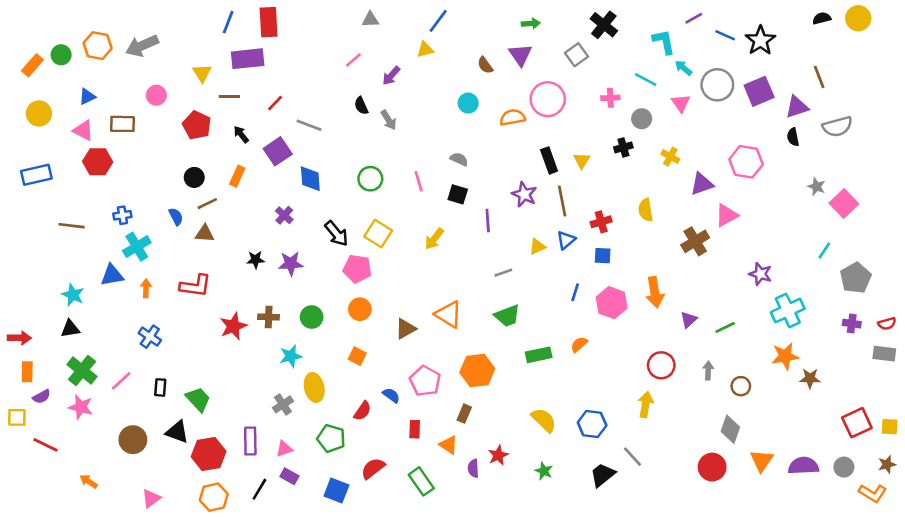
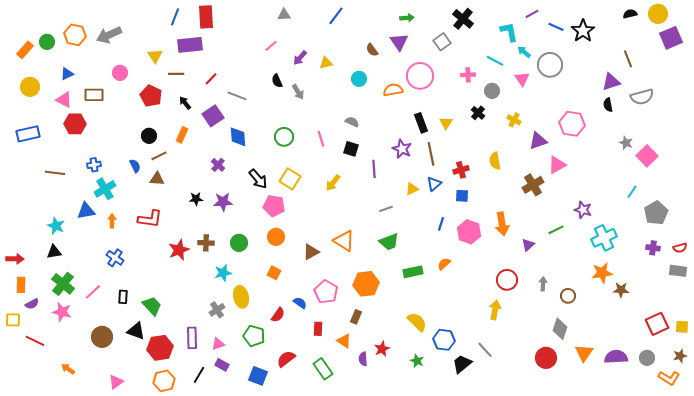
yellow triangle: (425, 50) -> (326, 63), moved
purple square: (759, 91) -> (671, 38), moved
black cross: (623, 147) -> (478, 113), turned -32
green line: (725, 327) -> (556, 230), moved
blue hexagon: (592, 424) -> (444, 340), moved

